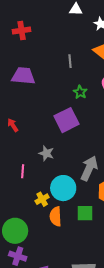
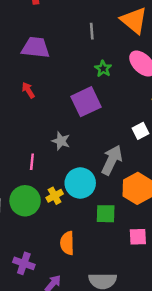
red arrow: (13, 125) -> (28, 90), moved
orange semicircle: (56, 216) -> (67, 243), moved
green circle: (15, 231) -> (25, 201), moved

